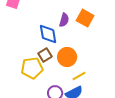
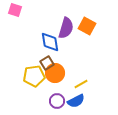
purple semicircle: (64, 20) -> (66, 28), size x1.5
orange circle: (67, 57) -> (55, 73), moved

